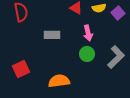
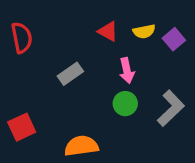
gray rectangle: (52, 35) -> (70, 74), turned -35

